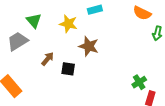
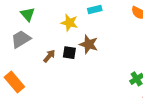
green triangle: (34, 21) -> (28, 14), moved
black square: (68, 69) -> (69, 53), moved

